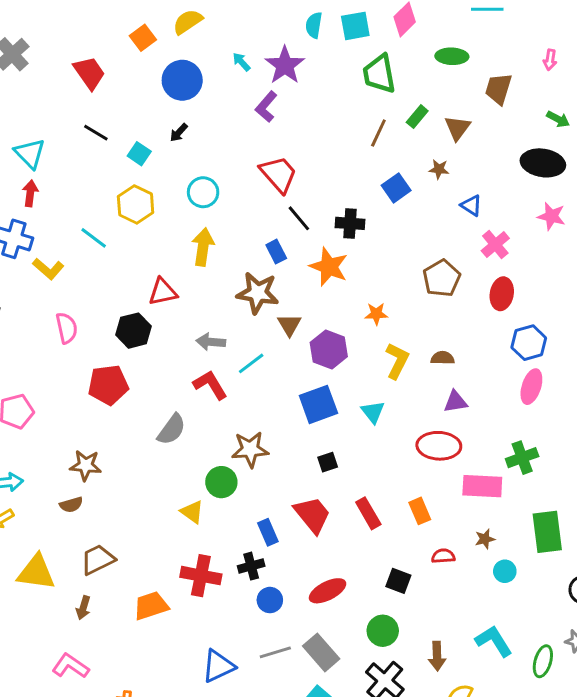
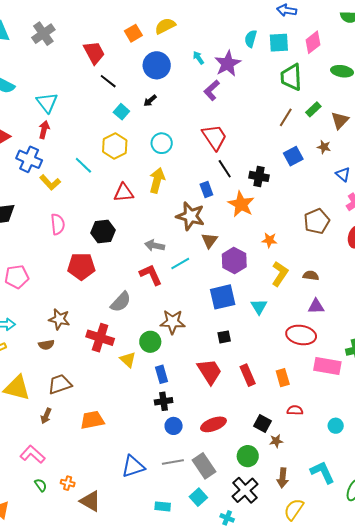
black line: (96, 133) -> (108, 81), moved
red triangle: (163, 292) -> (124, 193), moved
blue rectangle: (268, 532) -> (162, 374), moved
brown star: (485, 539) -> (276, 441), moved
red cross: (201, 576) -> (100, 338), moved

